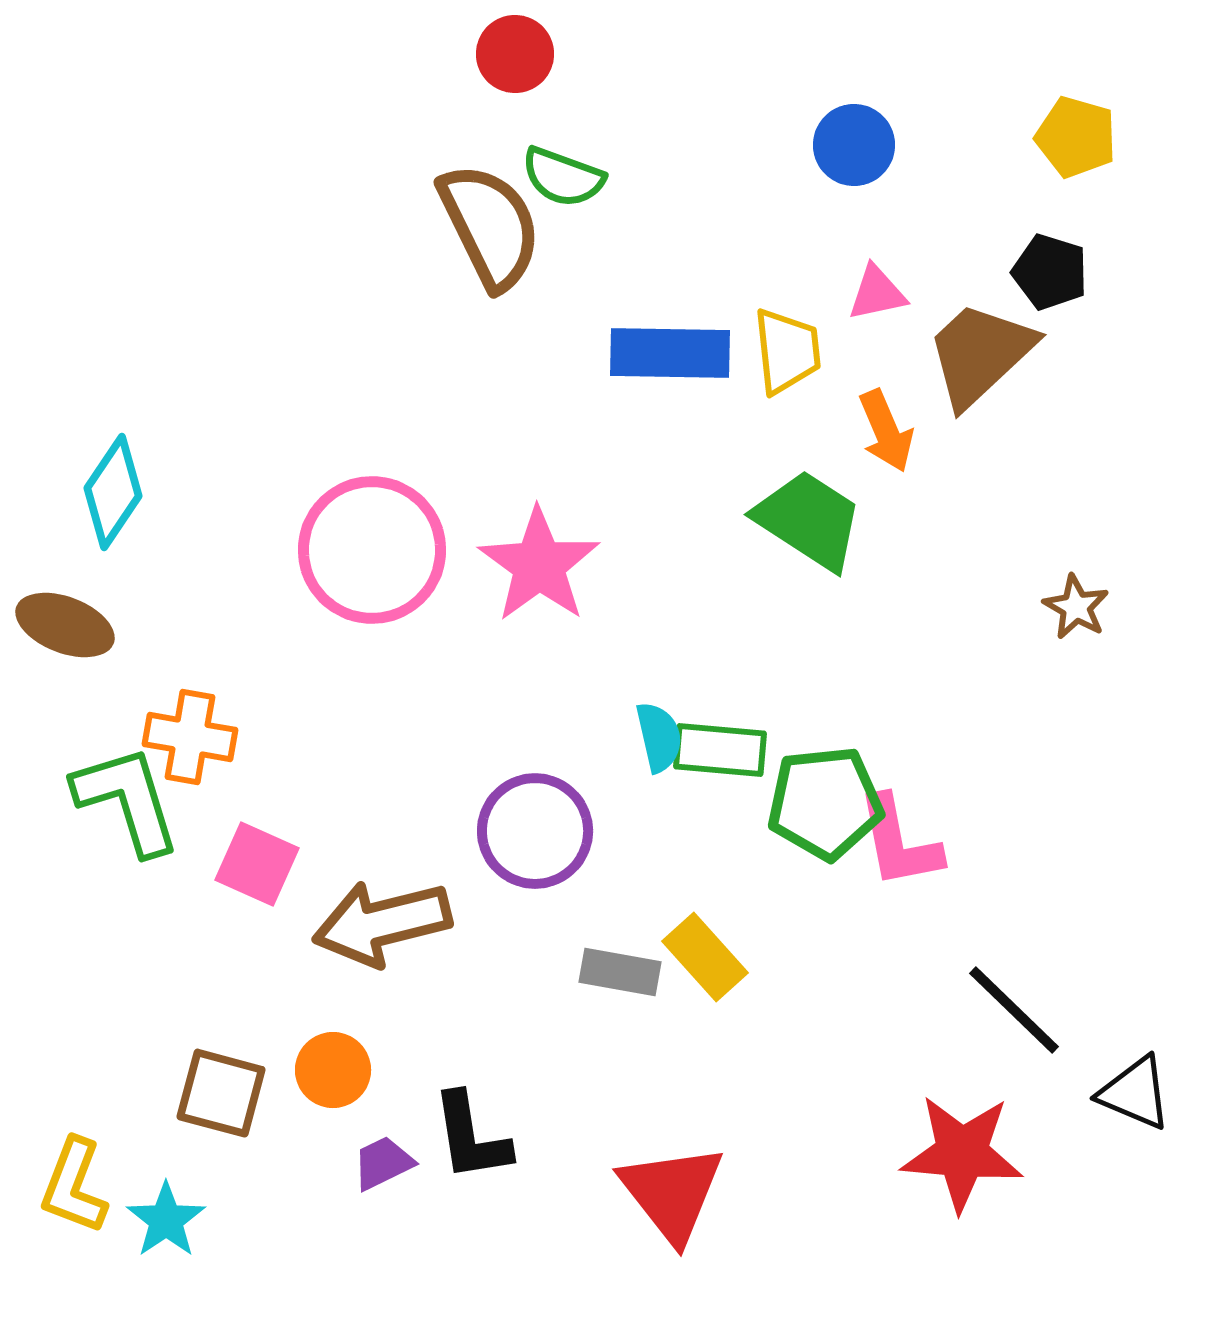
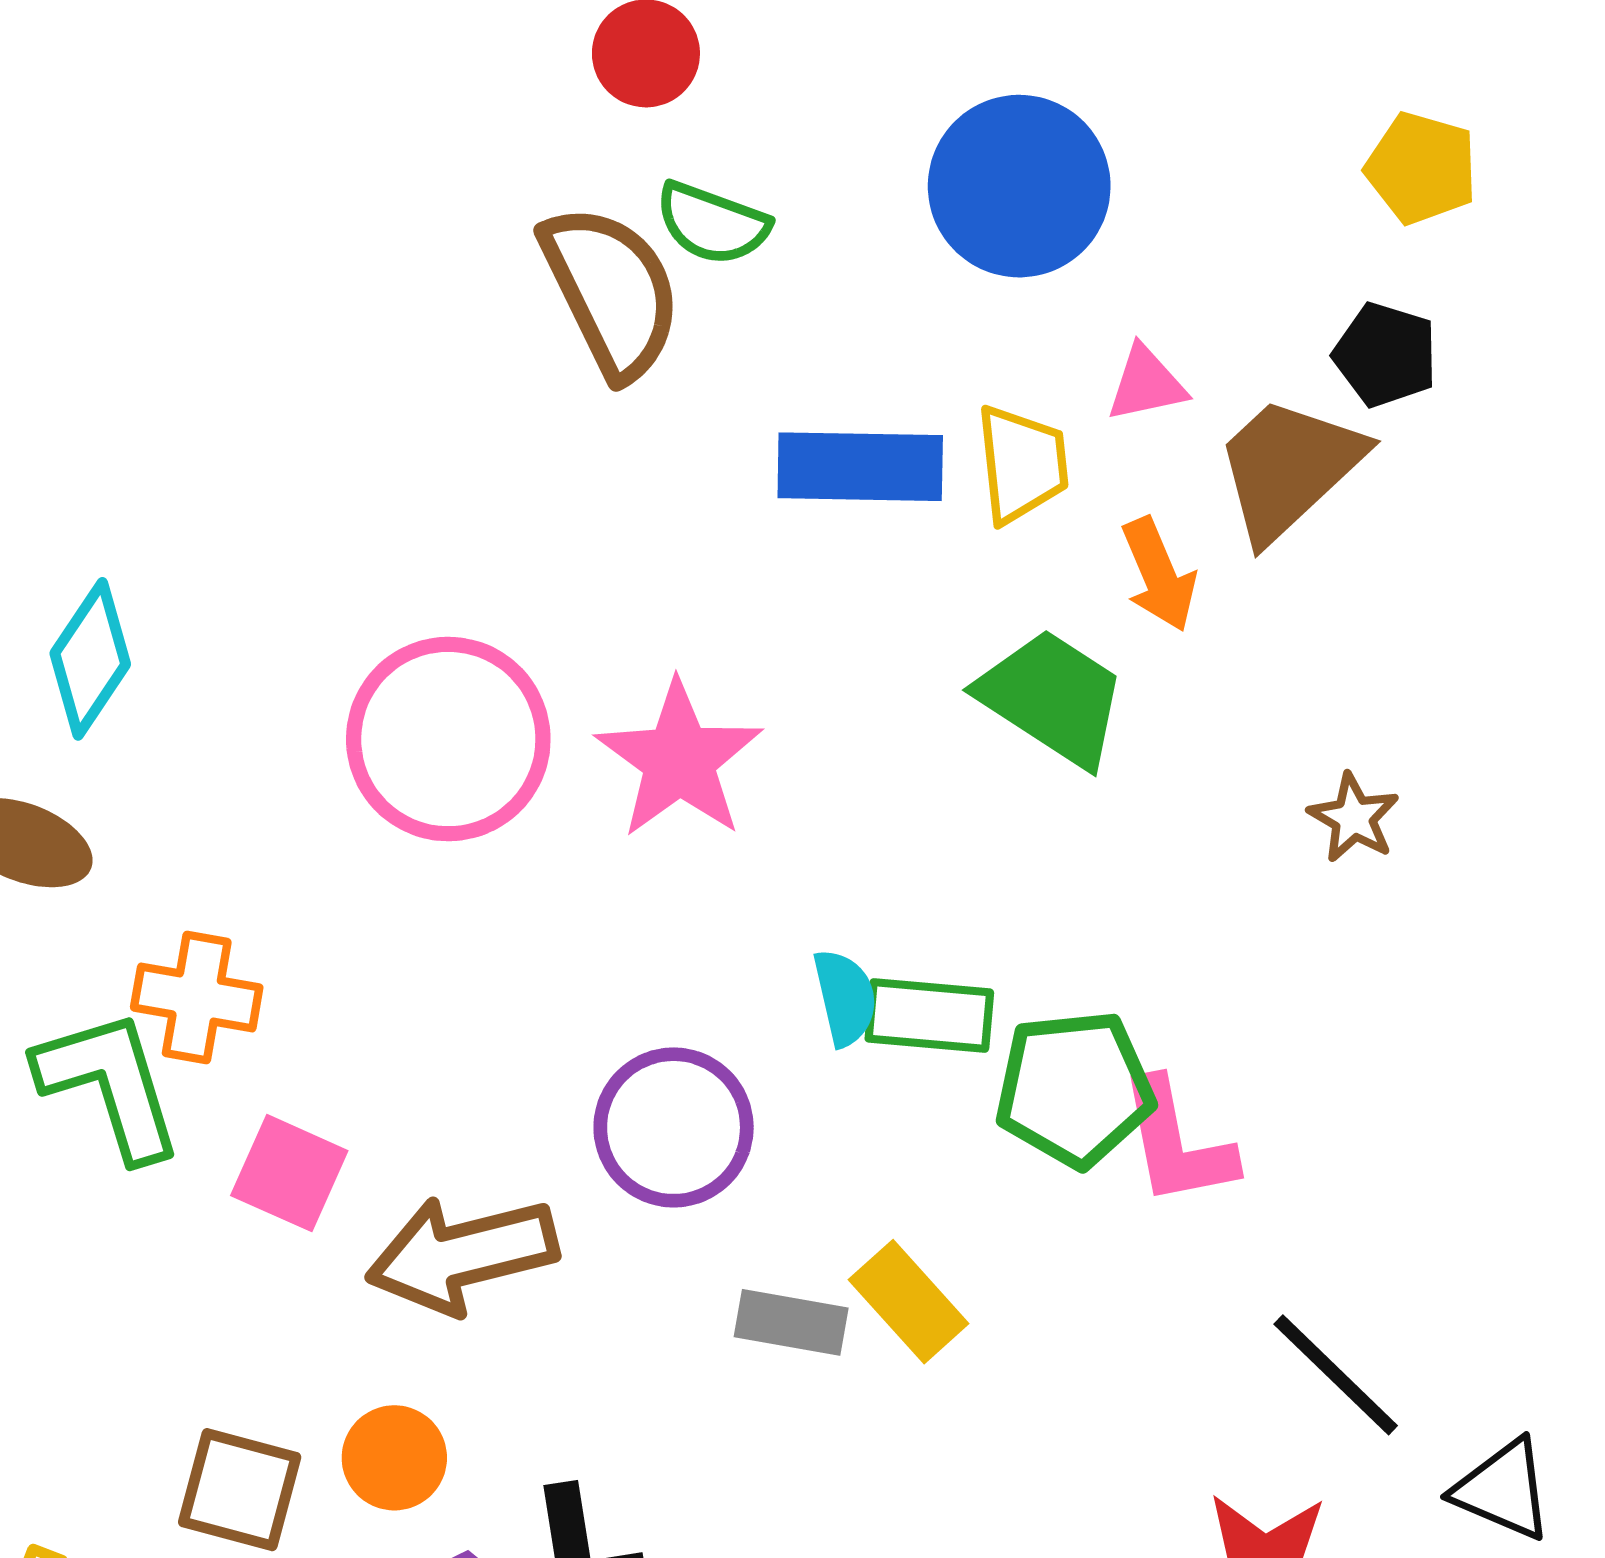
blue circle: (854, 145) -> (1019, 186), moved, size x1.6
brown star: (1076, 607) -> (1354, 818), moved

